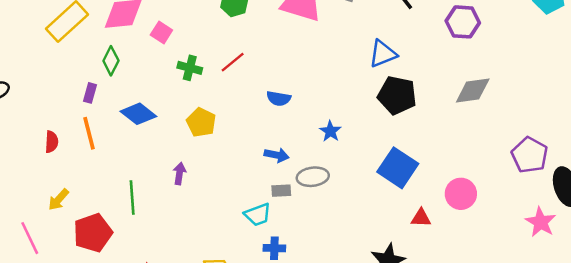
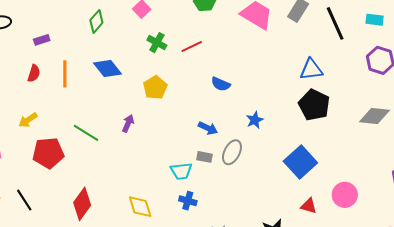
purple rectangle: (90, 93) -> (42, 40), moved, turned 42
gray ellipse: (313, 177) -> (232, 152), turned -70
green line: (132, 198) -> (86, 133), turned -68

